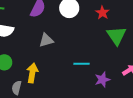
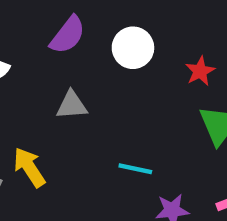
yellow arrow: (32, 73) -> (29, 167), turned -54

